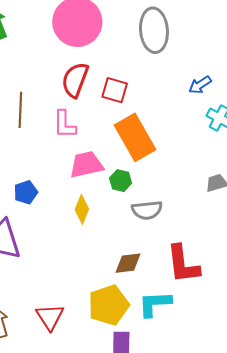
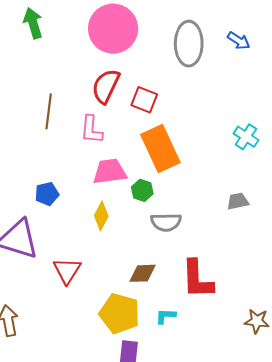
blue arrow: (200, 85) -> (239, 41), moved, turned -120
cyan L-shape: (155, 304) -> (166, 316), size x0.6
yellow pentagon: (109, 305) -> (120, 313), turned 30
red triangle: (50, 317) -> (67, 271), moved

